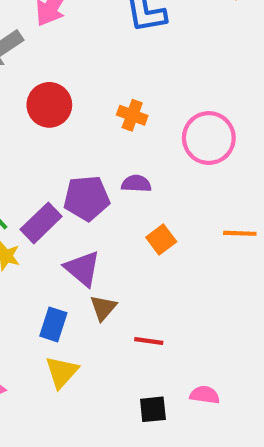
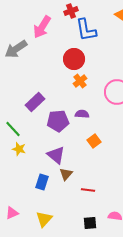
red circle: (49, 105) -> (74, 59), moved
orange cross: (132, 115) -> (80, 81), turned 32
purple rectangle: (41, 223) -> (35, 102), moved
yellow triangle: (62, 372) -> (44, 219), moved

